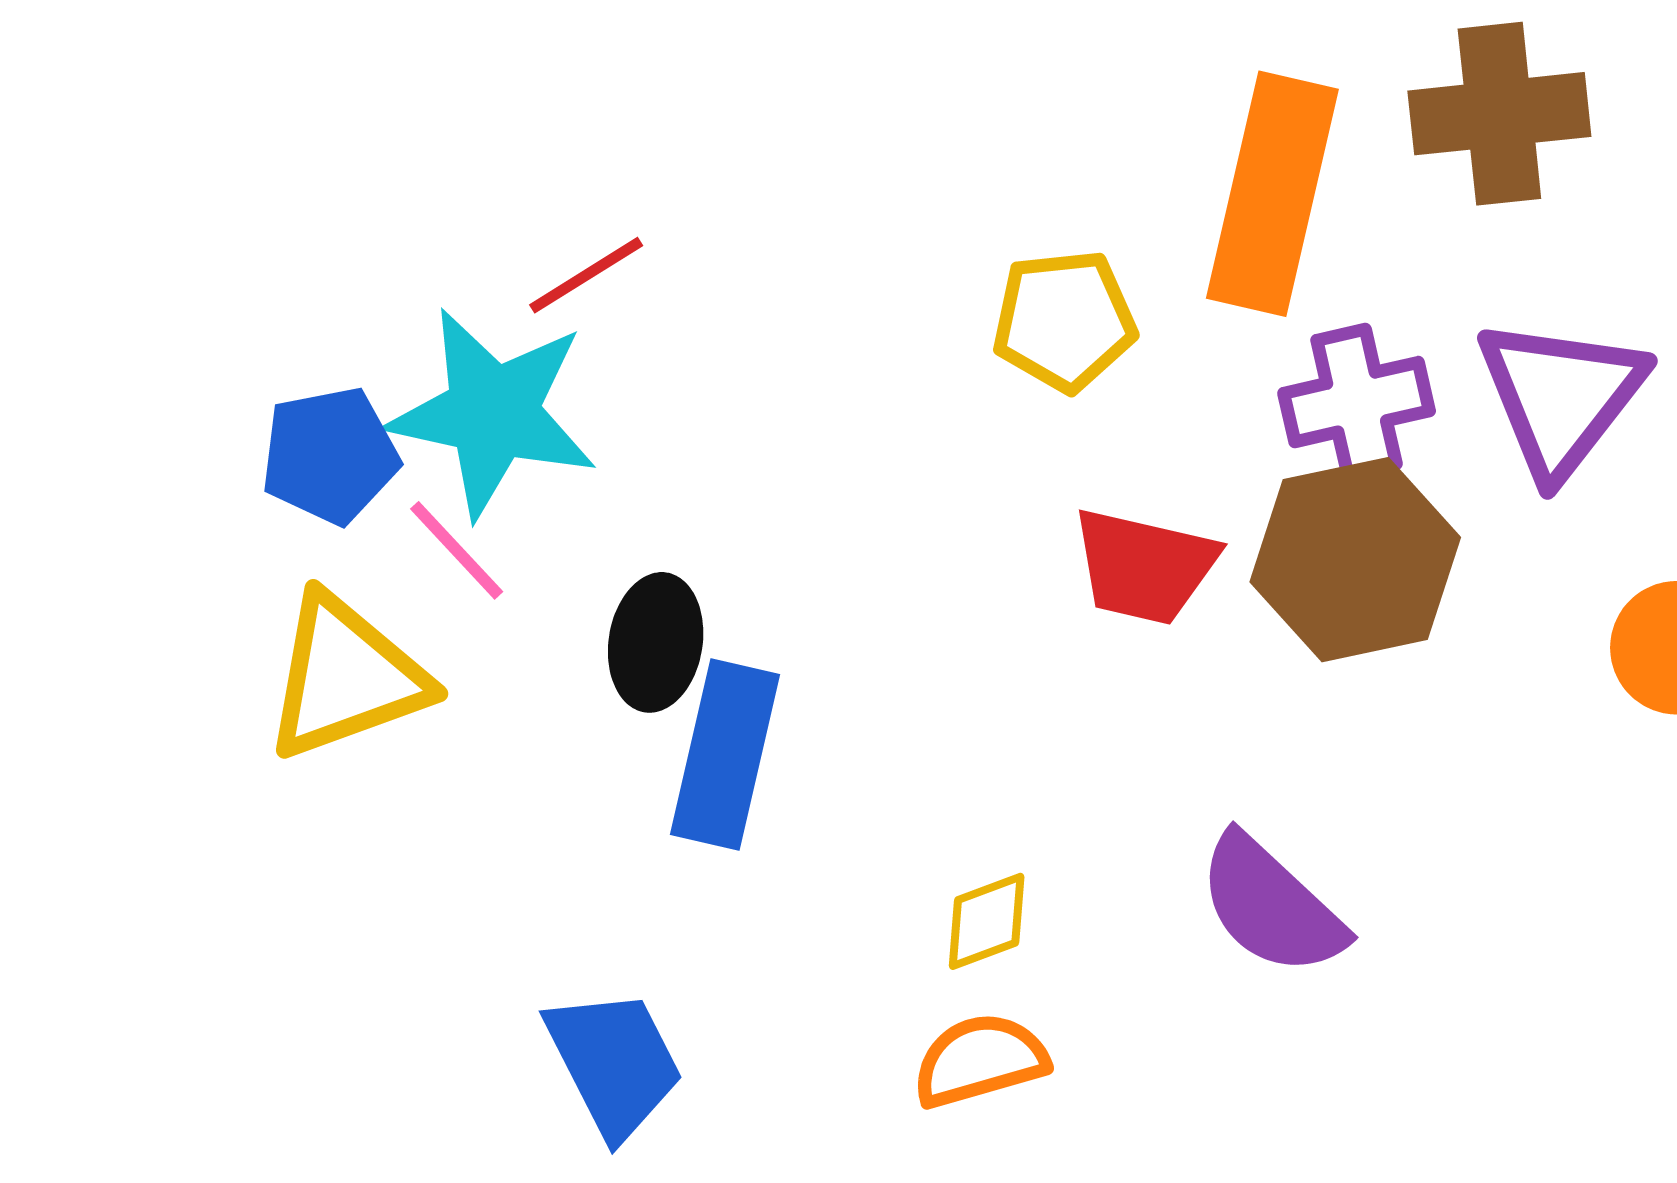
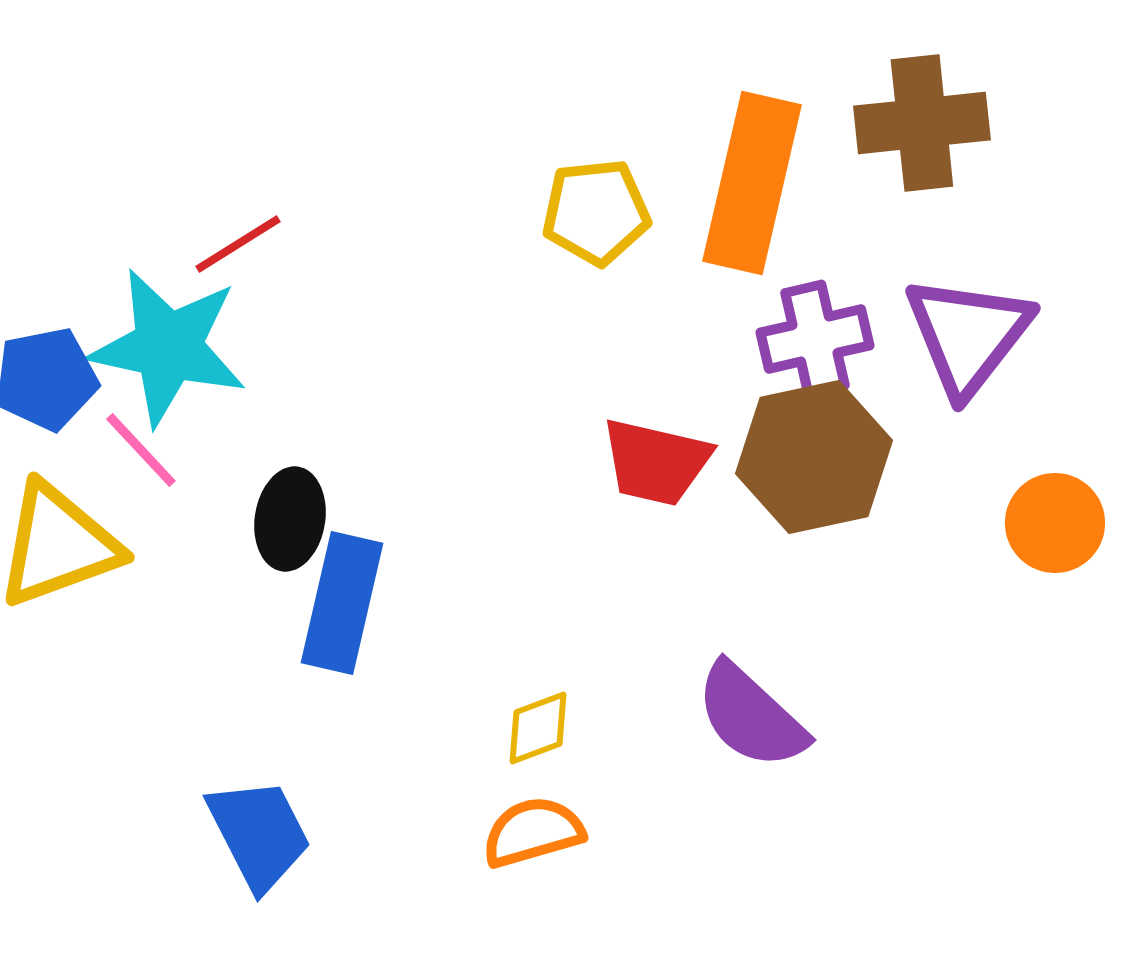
yellow pentagon: (1064, 321) -> (596, 212), moved

